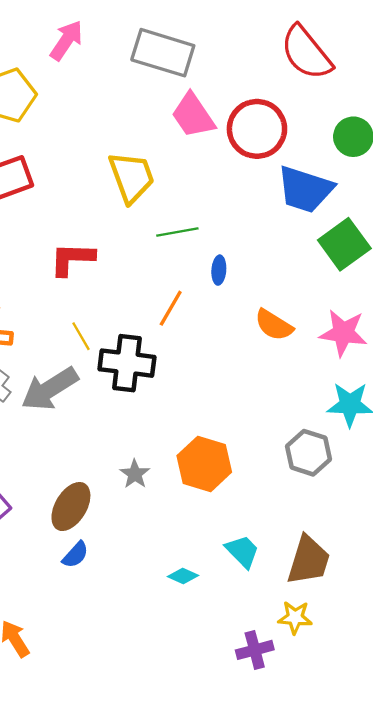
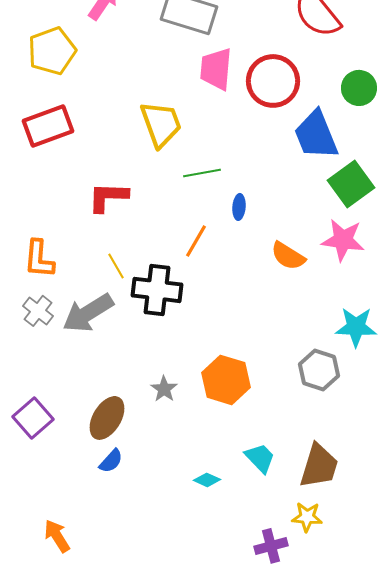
pink trapezoid: (193, 115) -> (216, 69), turned 39
blue trapezoid: (305, 189) -> (316, 135), turned 50
pink star: (343, 333) -> (343, 240), moved

